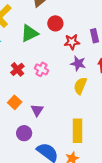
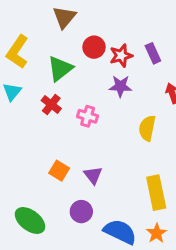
red star: (72, 42) -> (121, 56), moved
purple star: (78, 63) -> (120, 86), moved
red cross: (17, 69) -> (51, 105), moved

